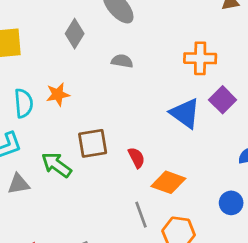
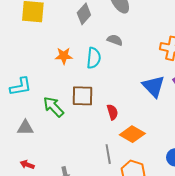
cyan semicircle: (24, 103) -> (94, 58), moved
gray triangle: (19, 184) -> (25, 128), moved

